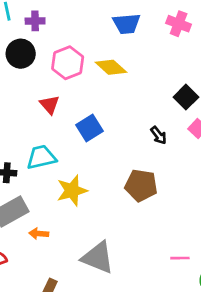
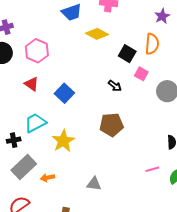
yellow diamond: (111, 67) -> (97, 34), moved
gray triangle: (98, 258) -> (94, 184), size x0.6

